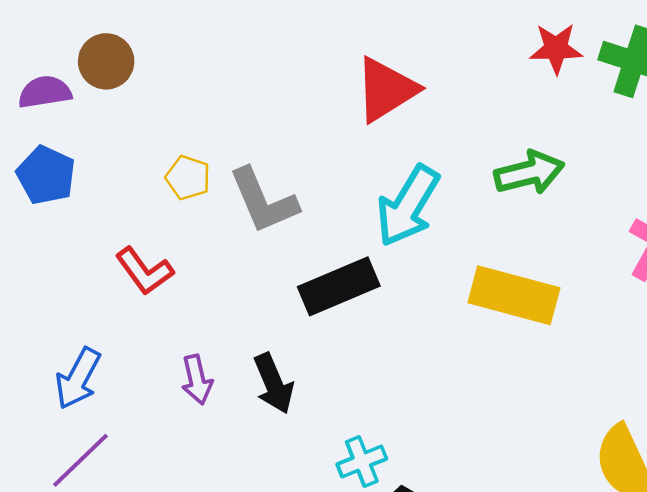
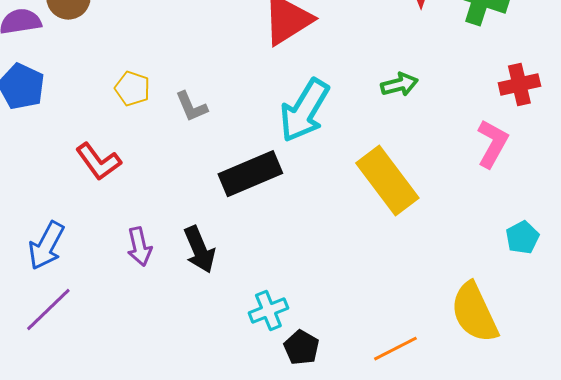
green arrow: (529, 173) -> (399, 85), size x0.7
gray L-shape: (263, 201) -> (191, 107), size x0.6
yellow rectangle: (514, 295) -> (387, 181), turned 38

